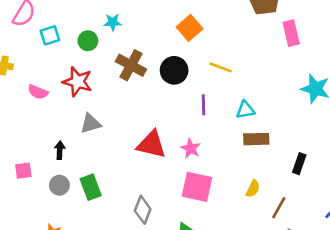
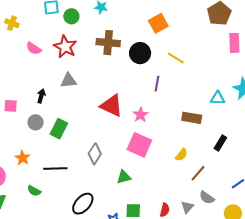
green circle: (88, 41) -> (71, 16), moved
brown cross: (131, 65) -> (108, 43), turned -35
cyan triangle: (245, 110) -> (218, 98), moved
green rectangle: (91, 187) -> (59, 129), turned 36

